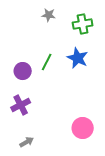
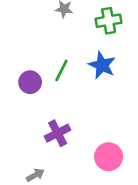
purple cross: (21, 105) -> (58, 133), moved

